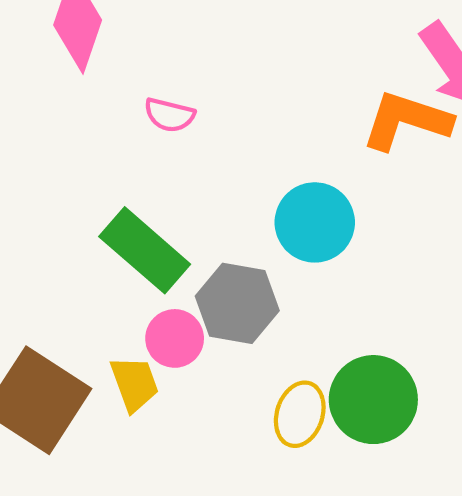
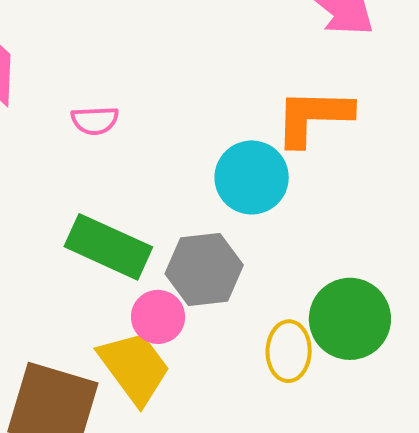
orange L-shape: (407, 121) -> (313, 117), moved
yellow trapezoid: (135, 384) -> (134, 367), size x1.5

